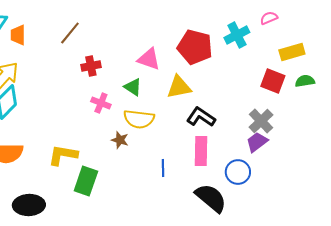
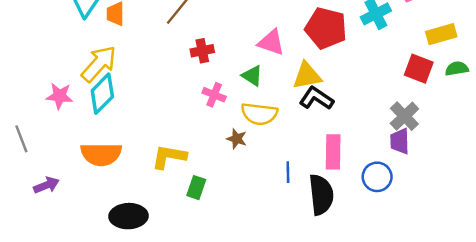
black L-shape: (201, 117) -> (316, 98), moved
purple trapezoid: (257, 142) -> (400, 141), turned -55
green rectangle: (86, 181) -> (196, 188), size x0.7
black semicircle: (211, 198) -> (321, 195), moved, turned 44

